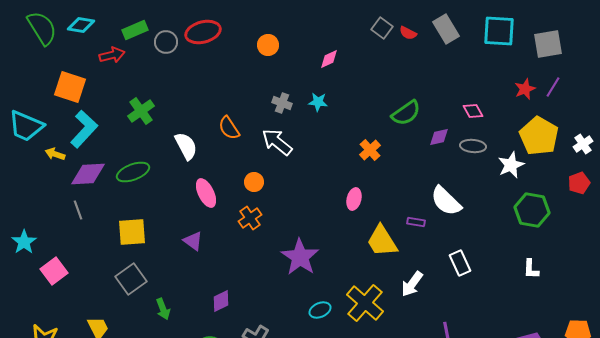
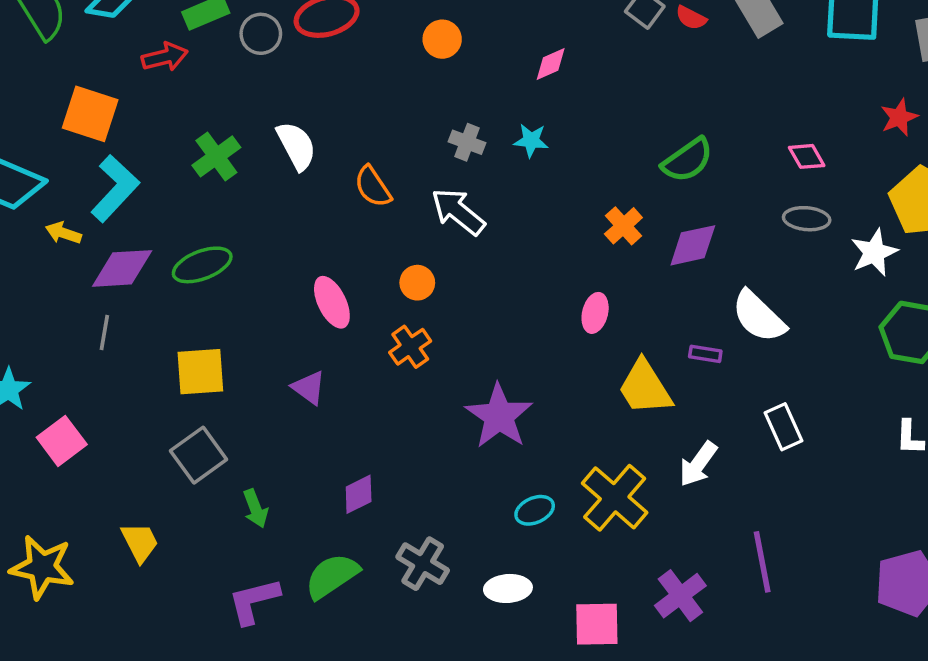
purple diamond: (439, 137) -> (693, 245), moved, size x1.4
white semicircle: (186, 146) -> (296, 146), moved
gray line: (78, 210) -> (104, 332), turned 30

